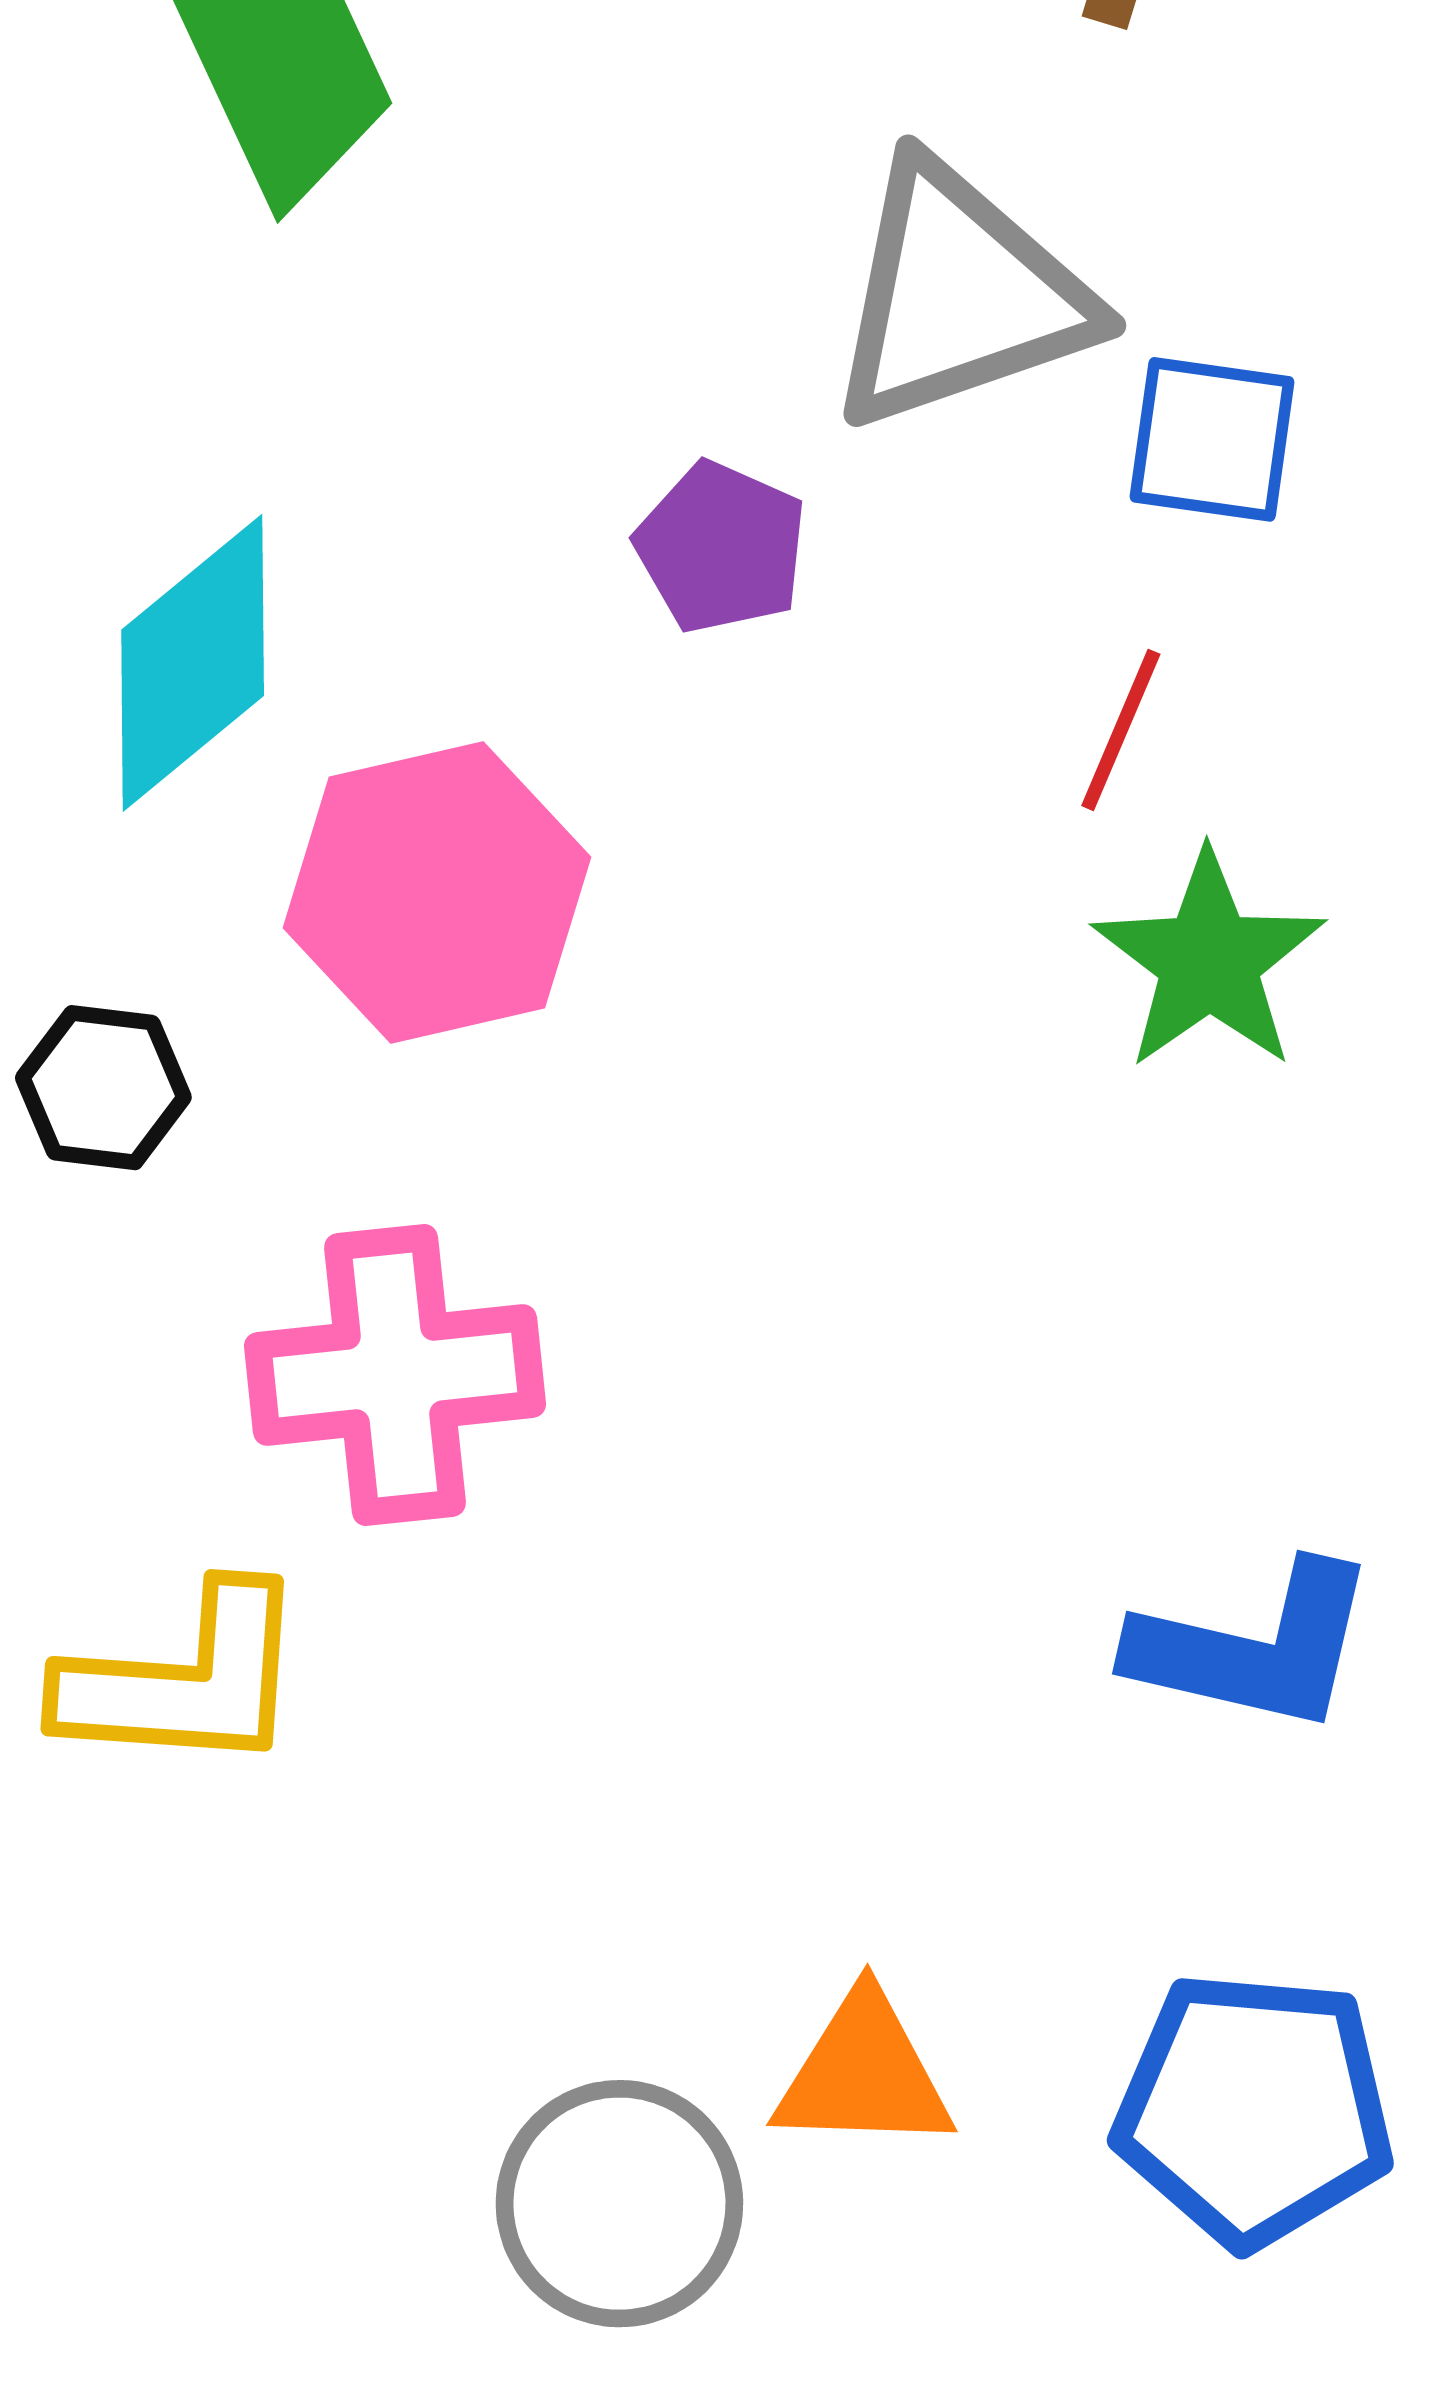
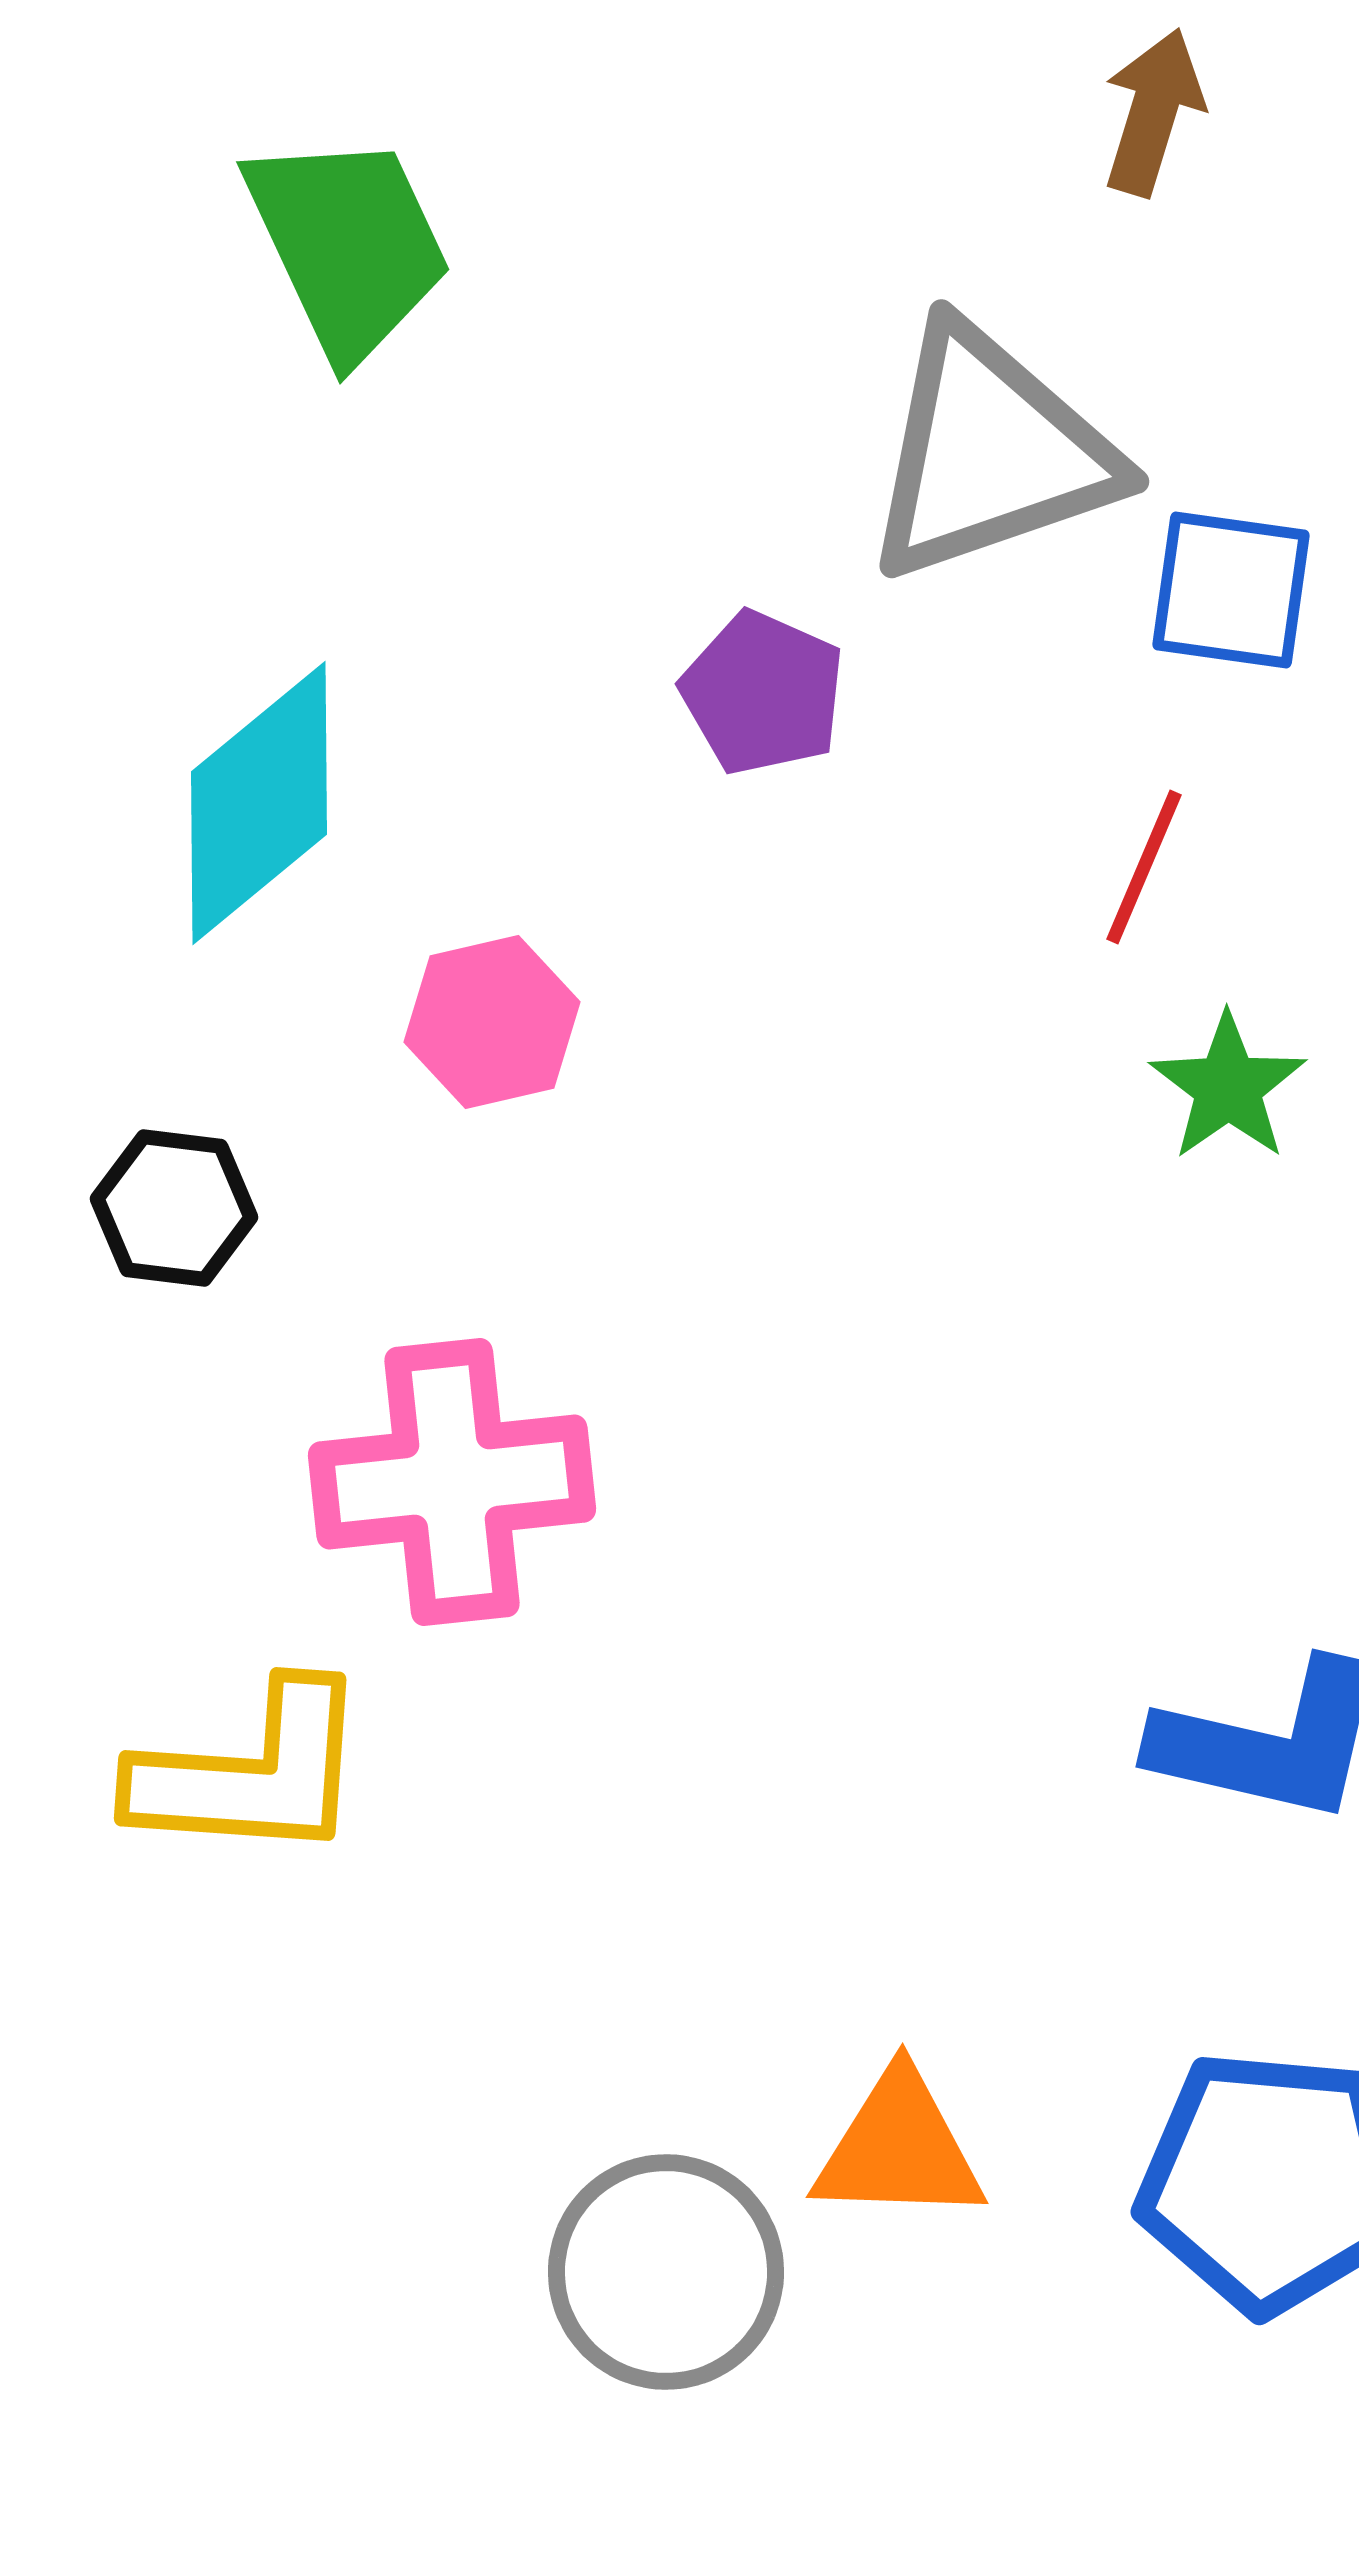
pink hexagon: (437, 892) -> (492, 1022), size x0.6
green star: (1209, 961) -> (1228, 1087), size x0.7

